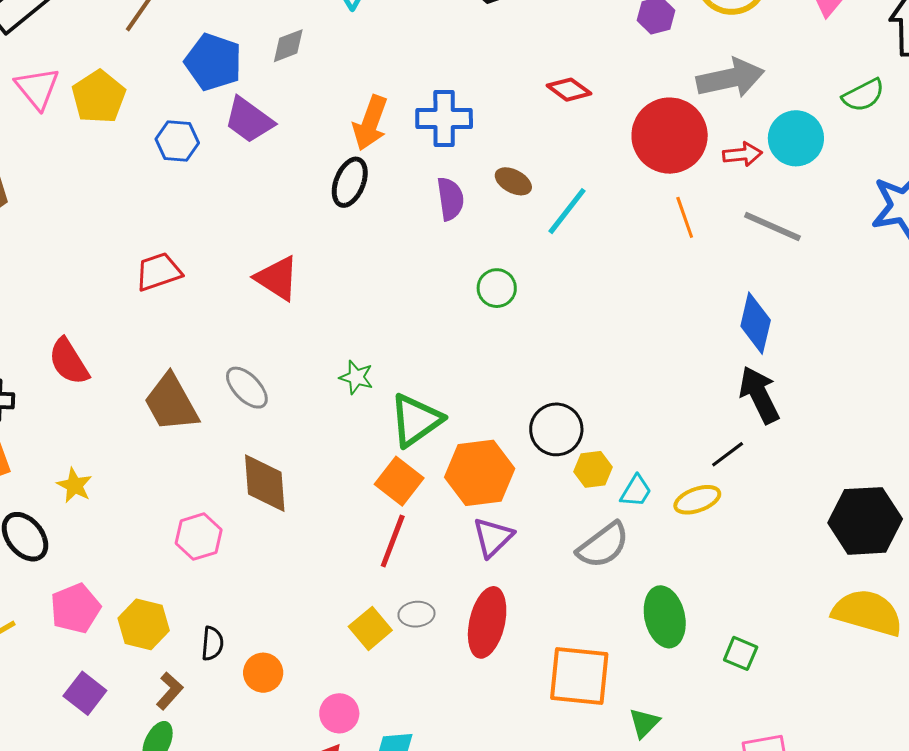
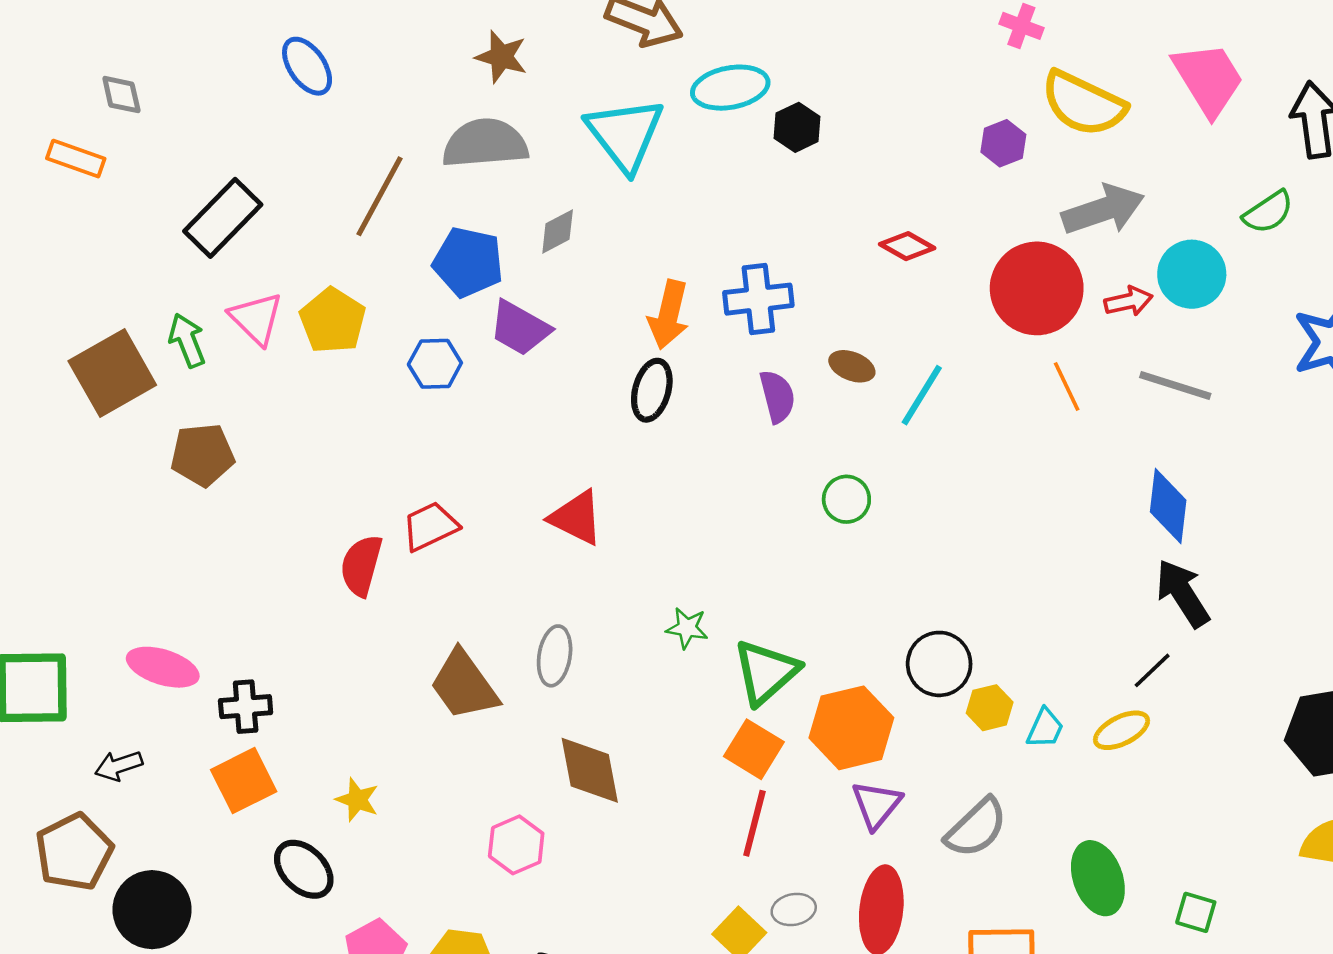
red semicircle: (69, 362) -> (361, 565), moved, turned 54
gray ellipse: (247, 388) -> (555, 656), turned 60
gray semicircle: (603, 545) -> (976, 828), moved

